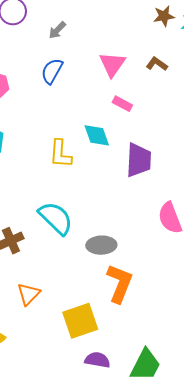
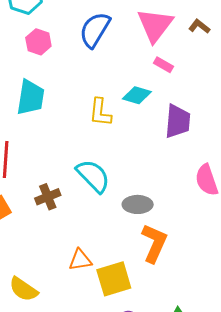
pink triangle: (112, 64) -> (155, 25), size x1.4
blue semicircle: (52, 71) -> (95, 30), size x1.4
cyan diamond: (97, 135) -> (137, 95), turned -56
orange triangle: (29, 294) -> (80, 260), moved, turned 35

